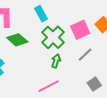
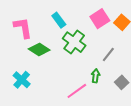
pink square: (80, 30) -> (100, 19), moved
green arrow: (56, 61) -> (96, 76), moved

